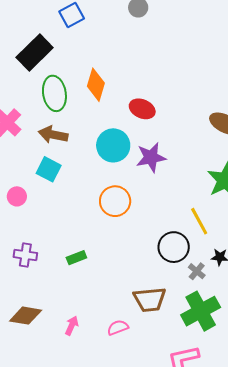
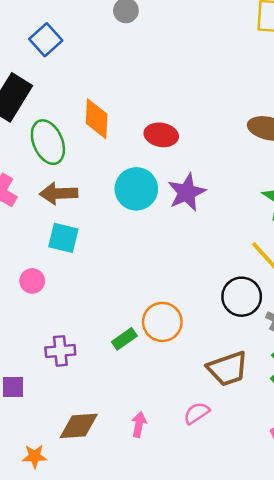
orange circle: (115, 201) -> (162, 322), moved

